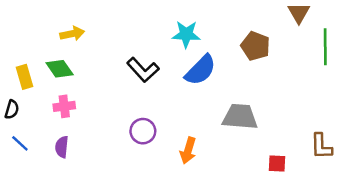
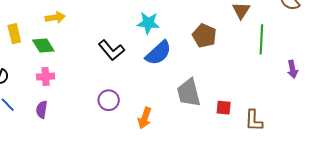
yellow rectangle: (25, 77) -> (14, 34), moved
gray trapezoid: (240, 117) -> (189, 93), turned -112
red square: (277, 164) -> (224, 108), moved

